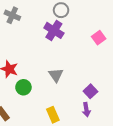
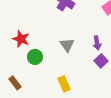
purple arrow: (86, 110) -> (97, 43), moved

